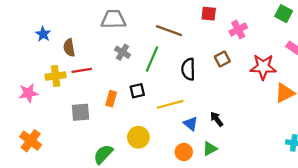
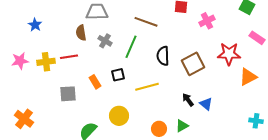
brown semicircle: (69, 48) -> (81, 33), moved
brown square: (222, 59) -> (193, 64), moved, size x1.6
pink star: (28, 93) -> (20, 61), moved
orange rectangle: (111, 99) -> (95, 82), turned -48
blue triangle: (191, 124) -> (206, 104), moved

